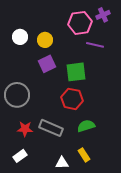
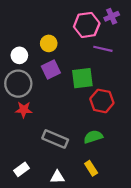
white circle: (20, 37) -> (19, 55), moved
gray circle: (17, 95) -> (18, 84), moved
red hexagon: (72, 99) -> (102, 101), moved
red star: (25, 129) -> (24, 110), moved
white triangle: (62, 163) -> (57, 177), moved

